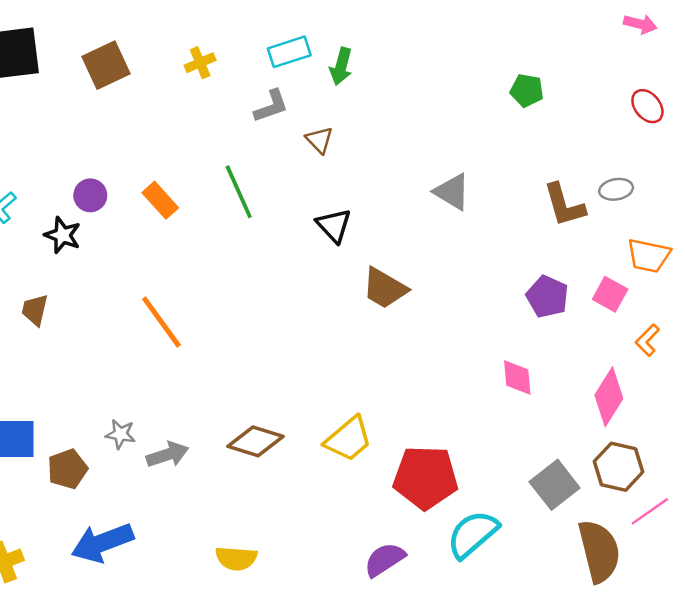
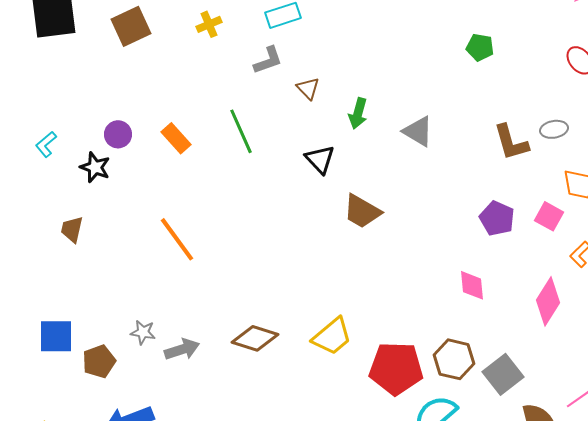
green arrow: (341, 66) -> (358, 113), moved
brown hexagon: (618, 467) -> (454, 359), moved

